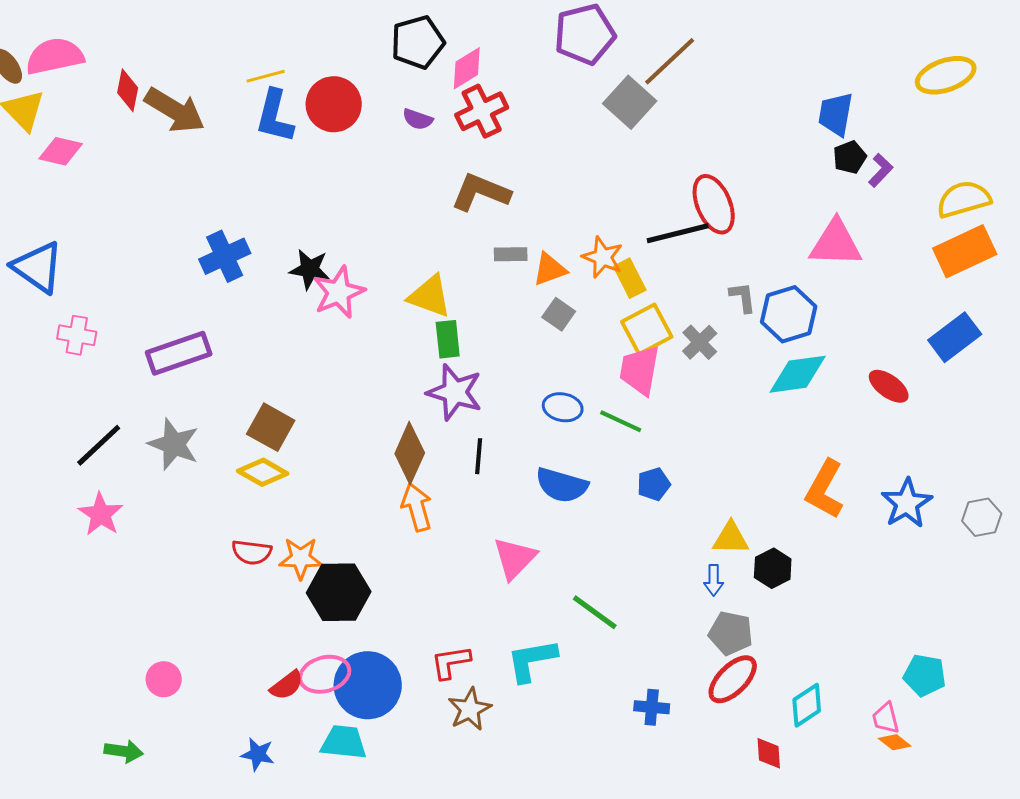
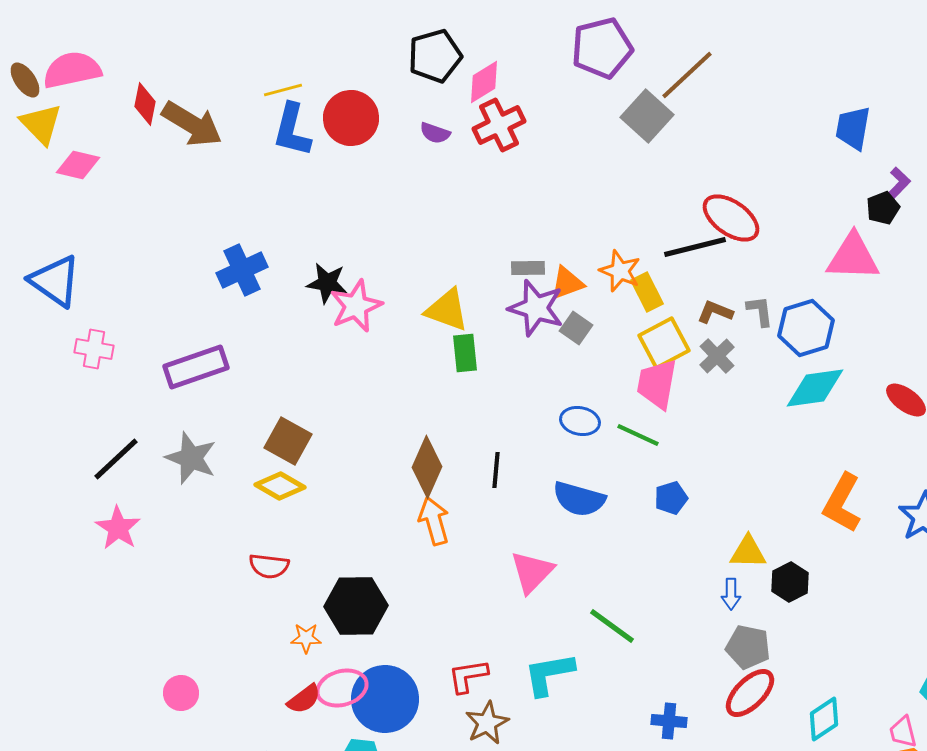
black pentagon: (850, 157) -> (883, 208), moved
brown L-shape: (481, 192) -> (715, 312), moved, size x0.6
red ellipse: (714, 204) -> (731, 218), turned -32
purple star: (455, 392) -> (536, 308), moved
orange star: (301, 558) -> (306, 638), moved, size x0.7

